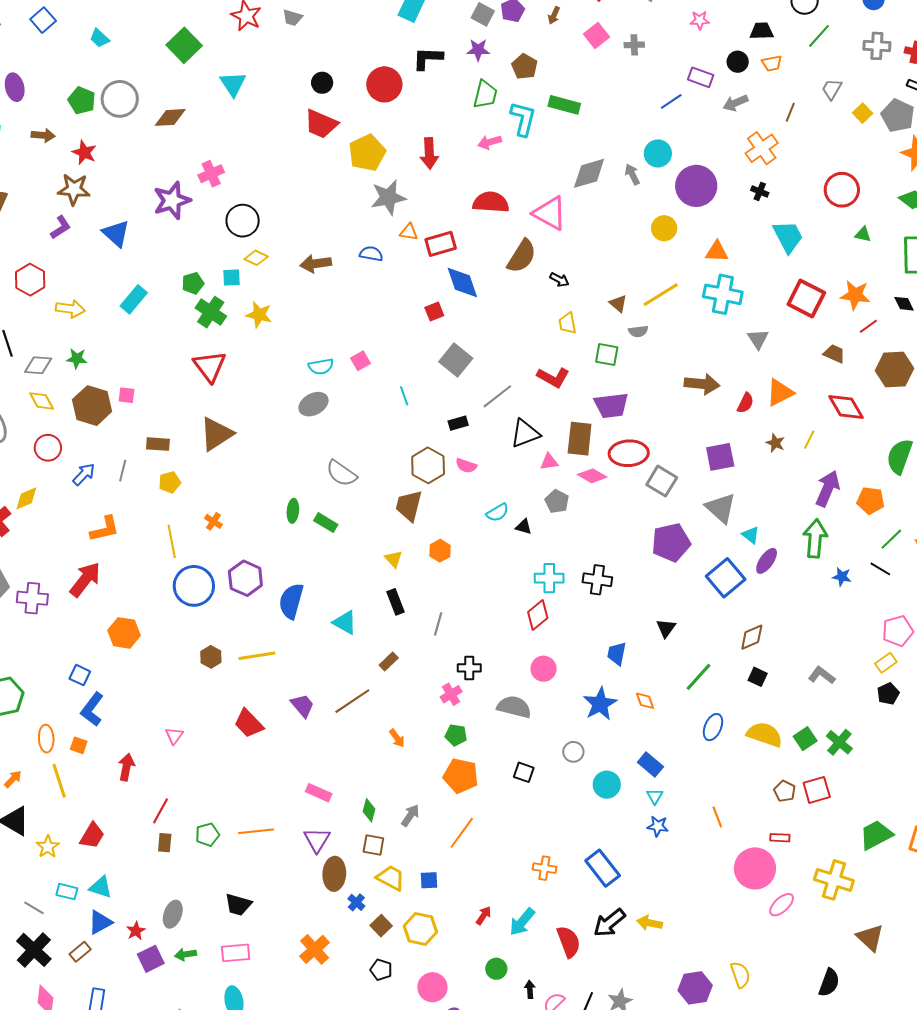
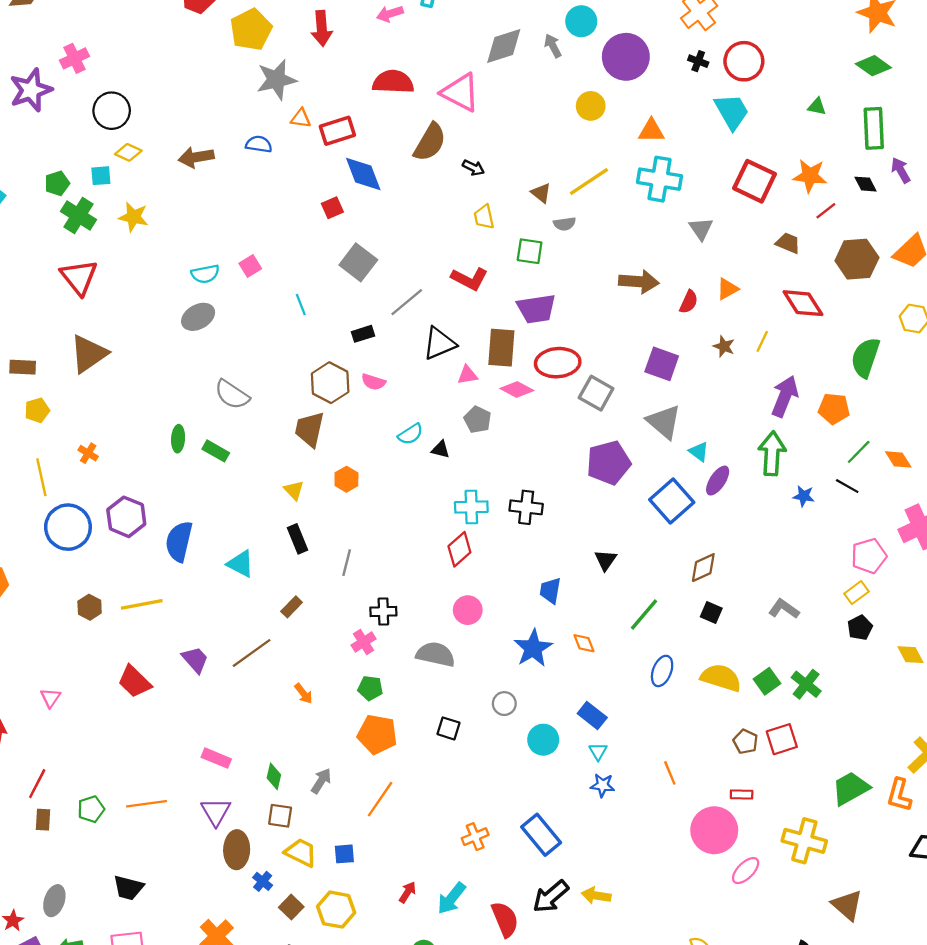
red circle: (842, 190) -> (744, 61), moved
orange triangle: (780, 393) -> (727, 289), size x0.7
purple square: (720, 457) -> (662, 364), turned 32
orange cross: (544, 868) -> (475, 837), turned -30

